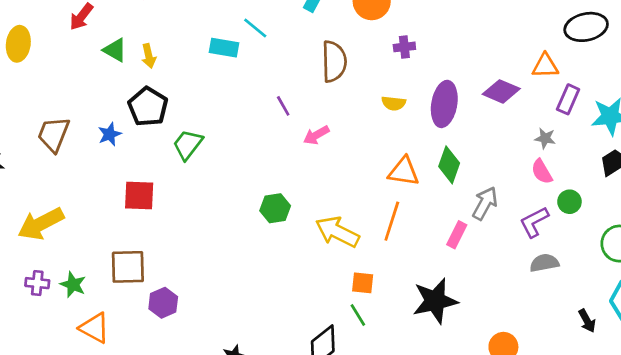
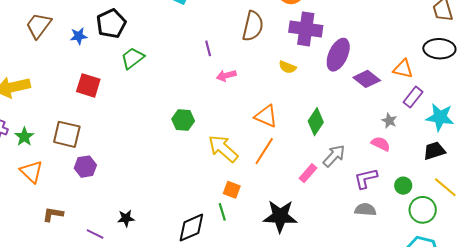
purple cross: (404, 47) -> (306, 29), size x2.0
purple ellipse: (444, 104) -> (338, 55), moved
orange triangle: (404, 171) -> (266, 116), moved
pink semicircle: (542, 172) -> (381, 144), turned 132
green circle: (569, 202) -> (403, 186), moved

